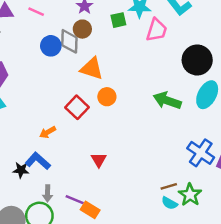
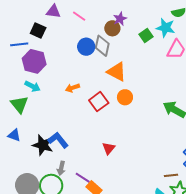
green square: (118, 20) -> (146, 35), turned -32
brown circle: (82, 29) -> (112, 28), moved
orange arrow: (48, 132) -> (72, 88), moved
black star: (21, 170) -> (43, 145), size x1.5
brown line: (169, 186) -> (171, 175), moved

